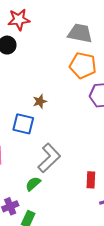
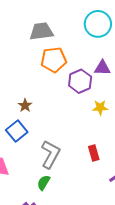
blue square: (23, 124) -> (17, 131), turned -35
red rectangle: (91, 180) -> (94, 153), moved

